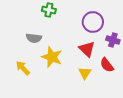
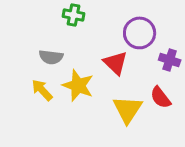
red triangle: (87, 49) -> (116, 63), moved
yellow arrow: (23, 68) -> (42, 90), moved
yellow triangle: (85, 73) -> (128, 110), size x1.5

